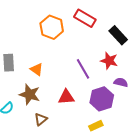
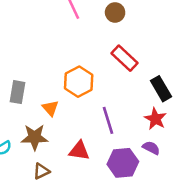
orange hexagon: (52, 27) -> (79, 82), moved
red star: (109, 61) -> (155, 119), moved
brown star: (30, 94) -> (35, 137), turned -30

